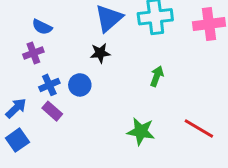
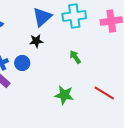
green arrow: (157, 76) -> (75, 57), turned -56

